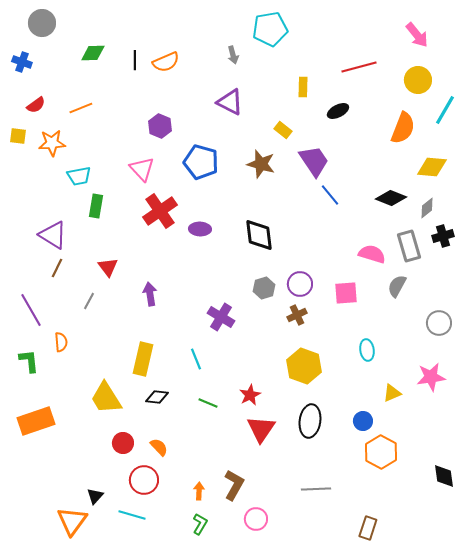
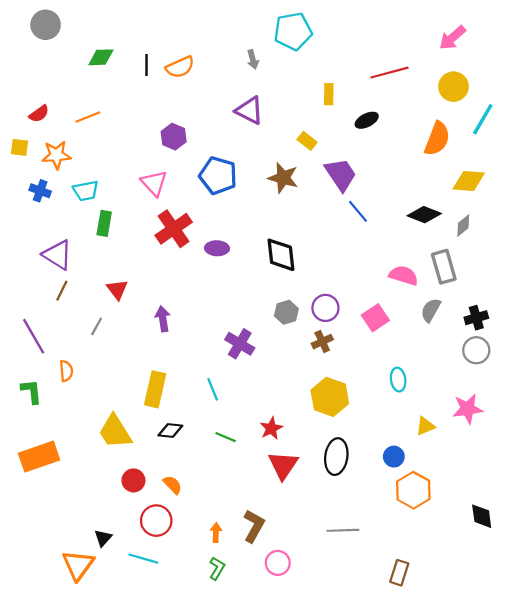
pink arrow: (417, 35) -> (452, 38), turned 88
blue cross: (22, 62) -> (40, 191), moved
black cross: (443, 236) -> (476, 318), moved
pink square: (346, 293) -> (375, 318), turned -30

